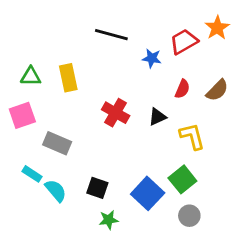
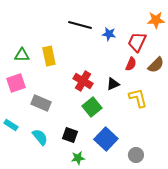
orange star: (217, 28) -> (156, 20), turned 30
red trapezoid: (184, 42) -> (137, 42), moved, turned -35
blue star: (152, 58) -> (109, 34), moved
cyan rectangle: (32, 174) -> (11, 125), moved
green square: (182, 179) -> (92, 107), moved

